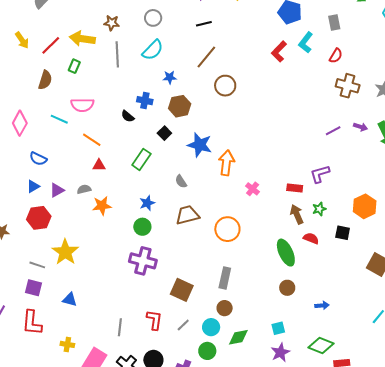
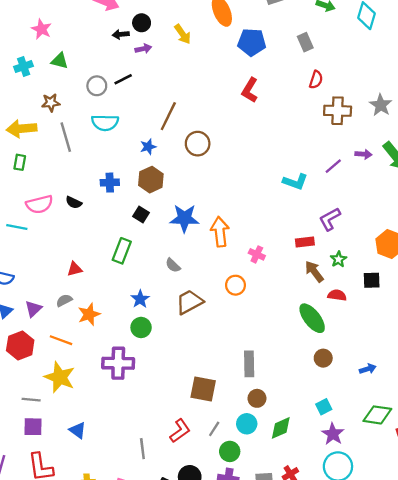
black line: (204, 24) -> (123, 79), moved
cyan L-shape: (306, 42) -> (295, 182), moved, turned -95
cyan semicircle: (153, 50) -> (105, 123), turned 60
blue star: (170, 77) -> (148, 147), moved
black semicircle: (128, 116) -> (74, 203), moved
orange line: (92, 140) -> (61, 340), moved
orange circle: (227, 229) -> (235, 285), moved, size x0.7
purple cross: (143, 261) -> (118, 363), moved
blue triangle: (70, 299) -> (78, 430), turned 35
red L-shape: (154, 320) -> (180, 431), turned 60
green circle: (207, 351) -> (230, 451), moved

